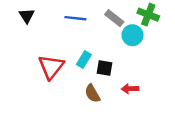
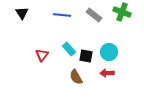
cyan circle: (132, 35) -> (109, 52), moved
cyan rectangle: (84, 60) -> (69, 49), turned -72
red triangle: (51, 67) -> (42, 55), size x0.6

